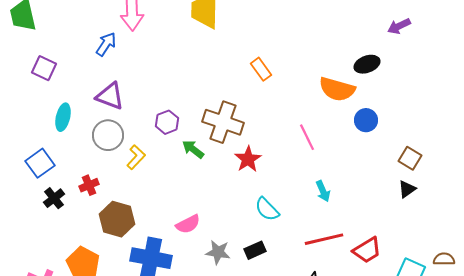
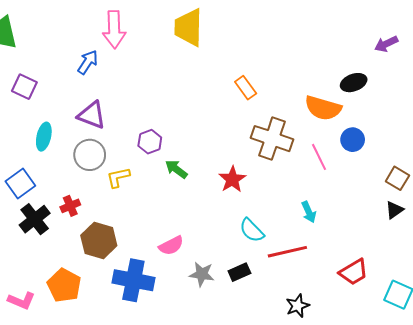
brown cross: (223, 122) -> (272, 139), moved
pink line: (307, 137) -> (319, 157), moved
yellow L-shape: (136, 157) -> (118, 177), turned -145
black cross: (54, 198) -> (35, 219), size x1.4
red line: (324, 239) -> (287, 252), moved

